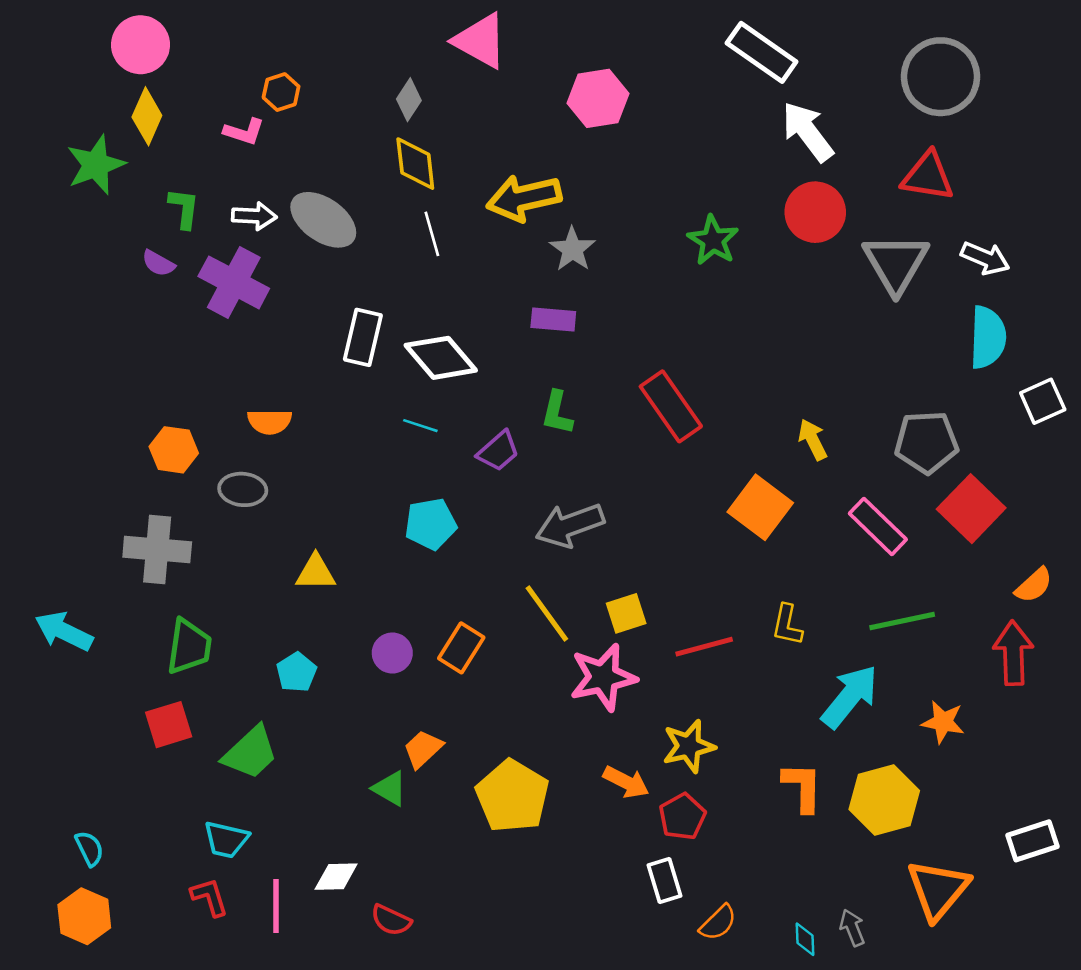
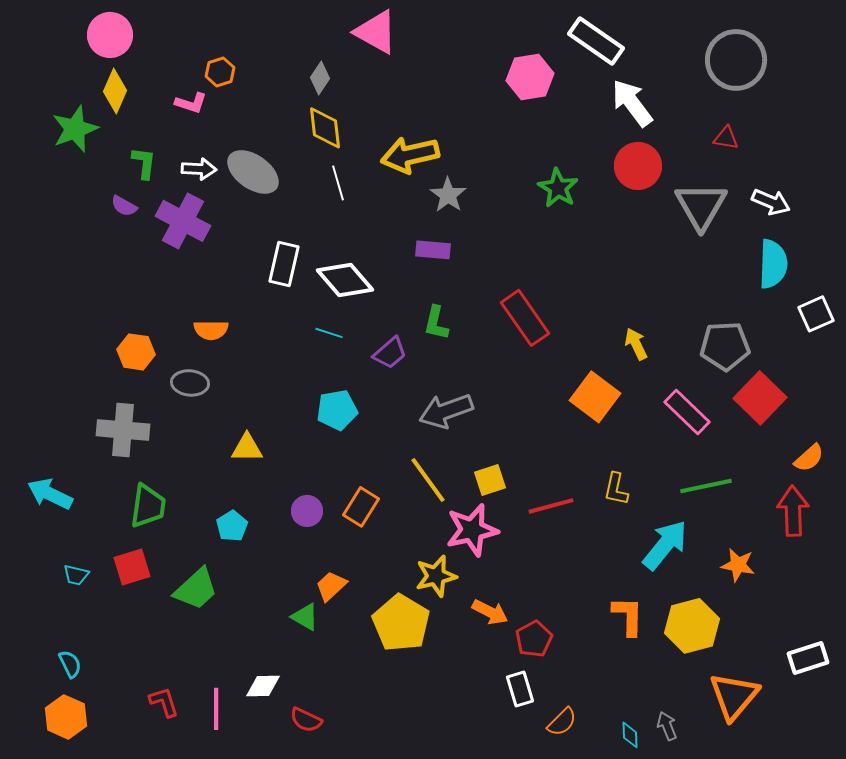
pink hexagon: (598, 98) -> (530, 77), moved
red triangle: (928, 176) -> (726, 138), size x0.6
yellow star: (689, 746) -> (436, 576), moved
cyan trapezoid: (226, 840) -> (76, 575), moved, size x0.7

